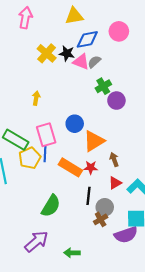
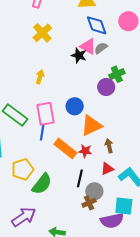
blue diamond: (87, 39) -> (97, 25), turned 75
yellow cross: (47, 53) -> (42, 33), moved
black star: (67, 53) -> (79, 55), moved
green cross: (103, 86) -> (117, 74), moved
purple circle: (116, 101) -> (106, 87), moved
yellow pentagon: (30, 158) -> (23, 169), moved

